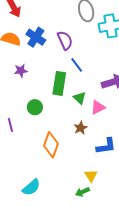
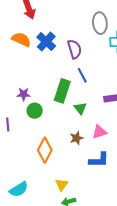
purple star: (21, 71) -> (24, 94), moved
pink triangle: (98, 107) -> (99, 132), moved
yellow triangle: (91, 176) -> (62, 185), moved

